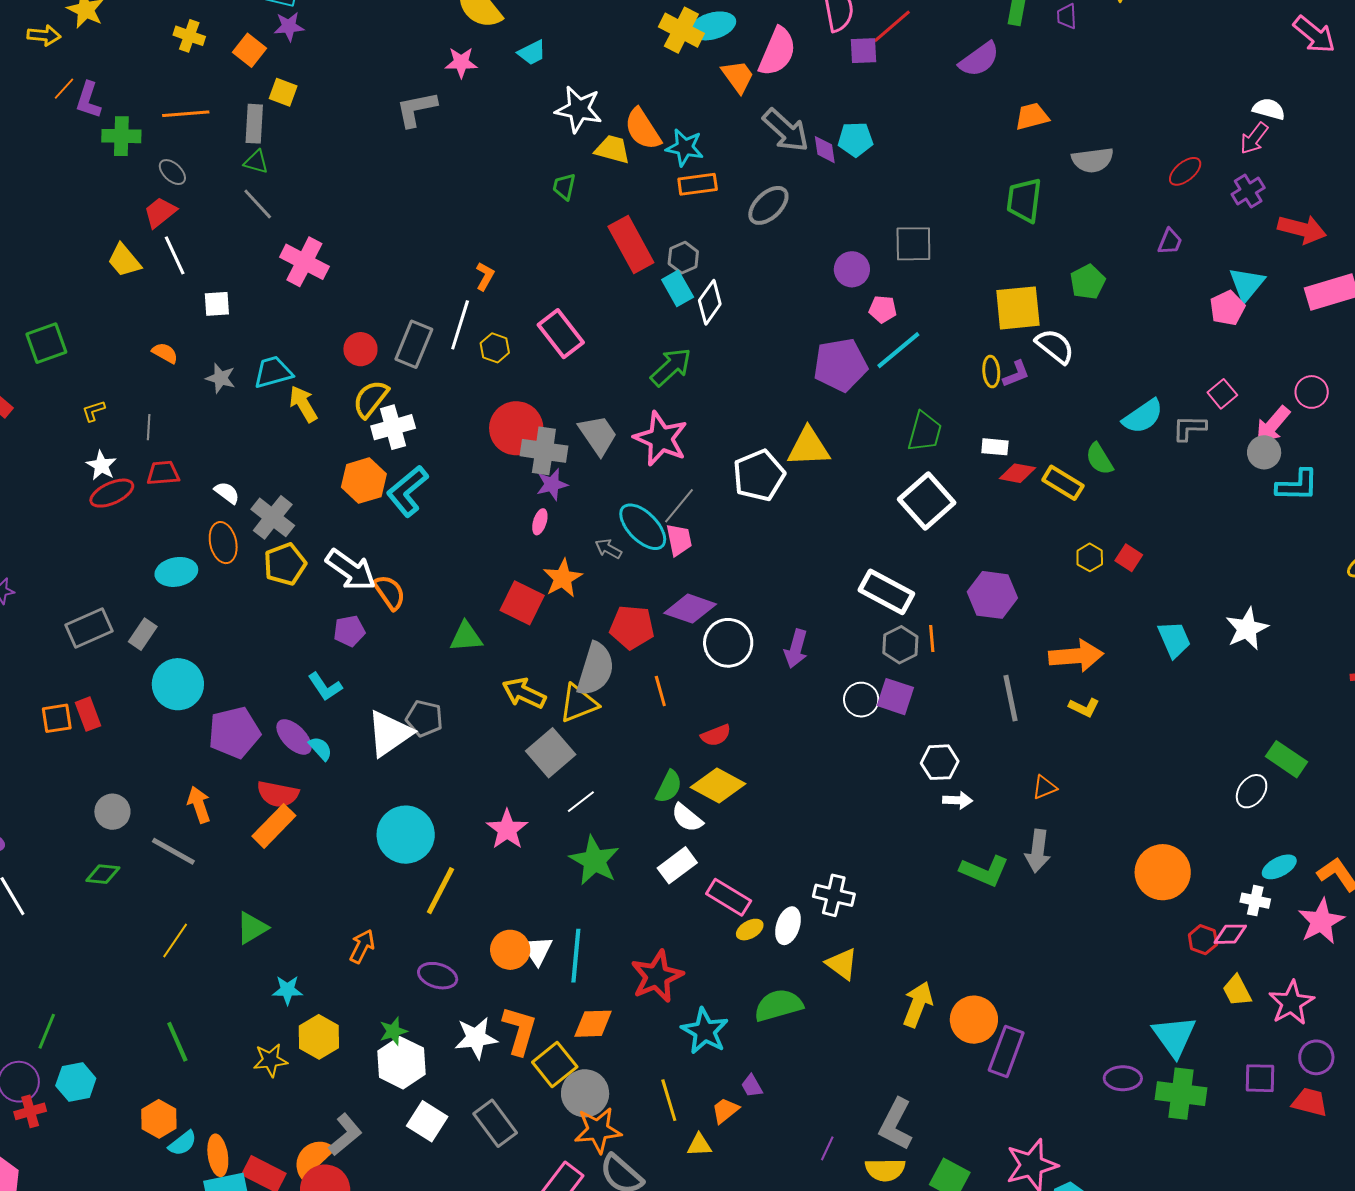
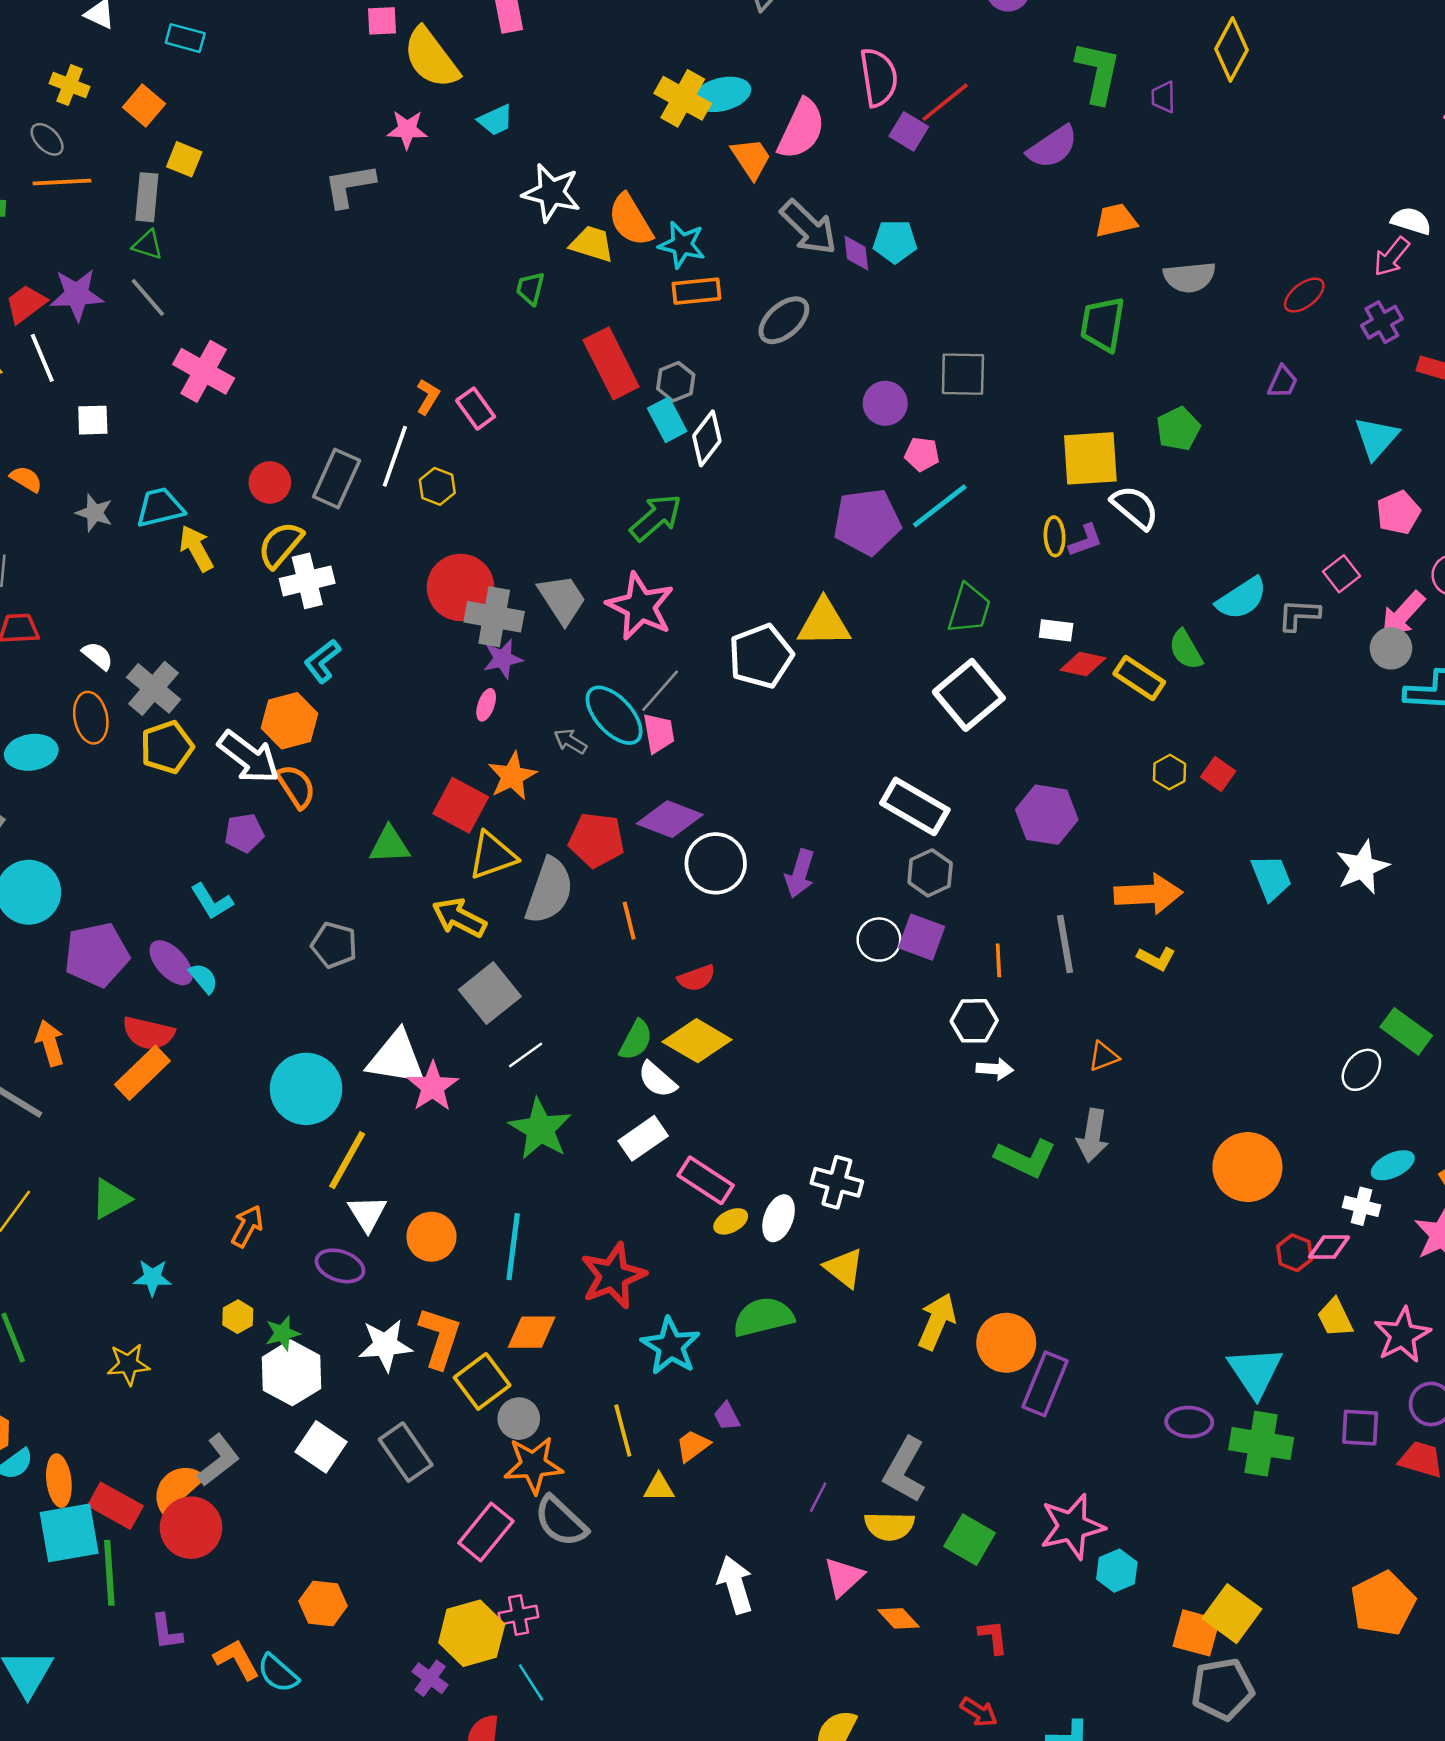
purple star: (289, 27) -> (77, 295), moved, size x1.4
purple square: (864, 51) -> (909, 131), turned 32
gray ellipse: (172, 172) -> (47, 139), moved
pink pentagon: (1227, 308) -> (1398, 513), moved
pink rectangle: (561, 334) -> (476, 409), moved, size x0.7
orange hexagon: (364, 481) -> (289, 721), moved
cyan L-shape: (407, 491) -> (322, 661), size x0.7
orange line: (932, 639) -> (998, 960), moved
yellow triangle: (578, 703) -> (492, 856), moved
white triangle: (389, 733) -> (396, 1058), moved, turned 42
white triangle: (537, 950) -> (367, 1213), moved
yellow hexagon: (319, 1037) -> (238, 1317), moved, size x0.6
gray circle: (585, 1093) -> (519, 1419), size x0.7

